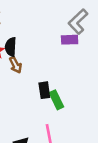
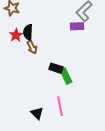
black rectangle: (44, 90) -> (56, 68), turned -64

